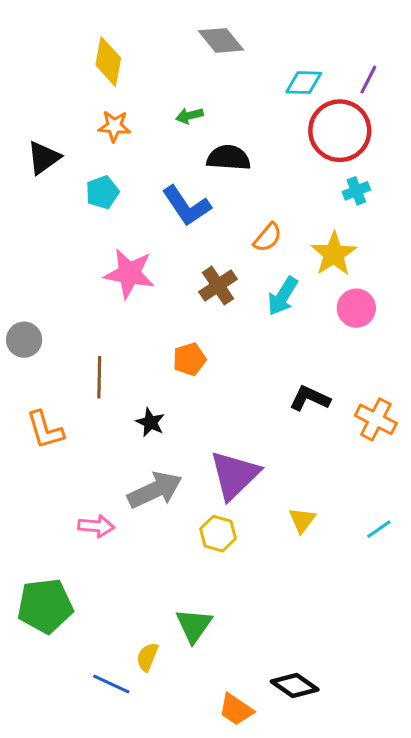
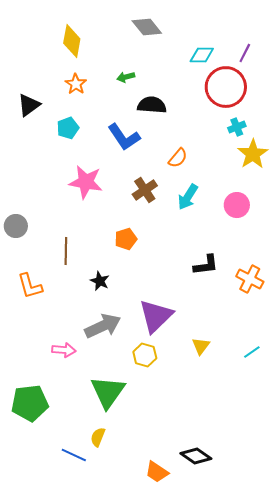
orange star: (114, 126) -> (76, 84), turned 30
yellow star: (334, 254) -> (253, 154), moved
black L-shape: (310, 398) -> (206, 265), turned 148
green triangle: (194, 625) -> (108, 392), moved, size x1.4

